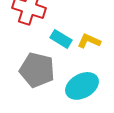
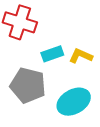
cyan rectangle: (61, 39) -> (52, 54), turned -50

